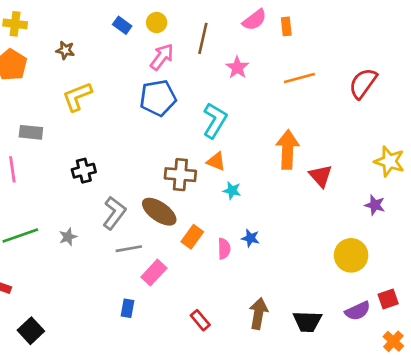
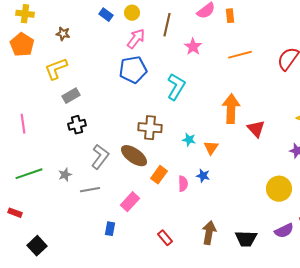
yellow L-shape: (77, 97) -> (56, 69), moved
gray rectangle: (31, 132) -> (71, 96), moved, turned -36
orange triangle: (216, 161) -> (211, 148), moved, turned 42
gray line: (129, 249) -> (90, 190), moved

